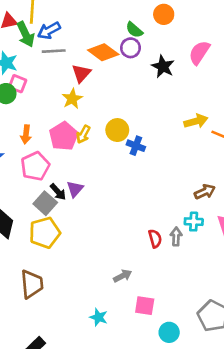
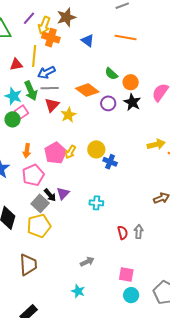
orange circle: (164, 14) -> (131, 82), moved
green arrow: (26, 34) -> (31, 91), moved
purple circle: (131, 48) -> (108, 103), moved
red triangle: (81, 73) -> (52, 105), moved
pink square: (18, 84) -> (22, 112), turned 32
yellow star: (72, 99) -> (68, 115), moved
cyan cross: (194, 222) -> (96, 203), moved
gray arrow: (123, 276) -> (87, 262), moved
pink square: (145, 306) -> (126, 275), moved
cyan circle: (169, 332) -> (131, 295), moved

